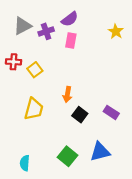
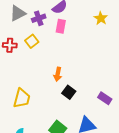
yellow square: (35, 70) -> (32, 41), moved
yellow trapezoid: (34, 109) -> (22, 98), moved
purple rectangle: (111, 112) -> (105, 98), moved

